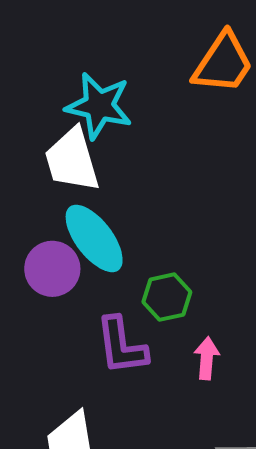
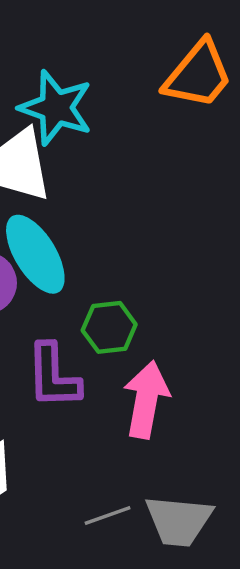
pink arrow: (207, 358) -> (146, 400), size x1.6

